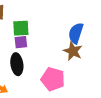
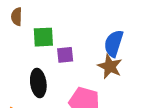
purple square: (21, 42) -> (65, 55), moved

